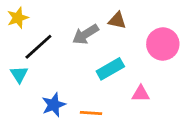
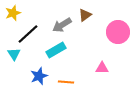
brown triangle: (117, 21) -> (85, 15), turned -48
cyan rectangle: (110, 69) -> (56, 50), moved

